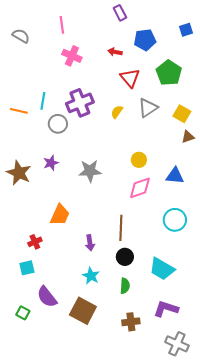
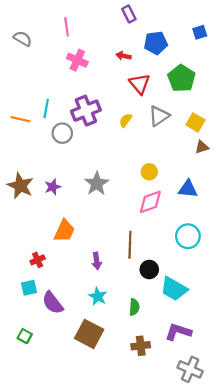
purple star: (51, 163) -> (53, 187), moved
gray star: (90, 171) -> (97, 184), turned -30
black circle: (125, 257) -> (149, 270), moved
purple semicircle: (47, 297) -> (53, 303), moved

